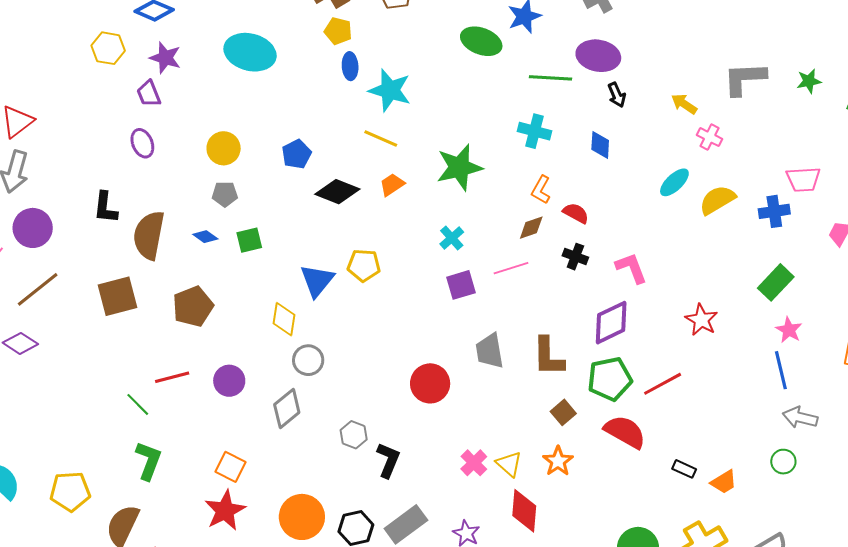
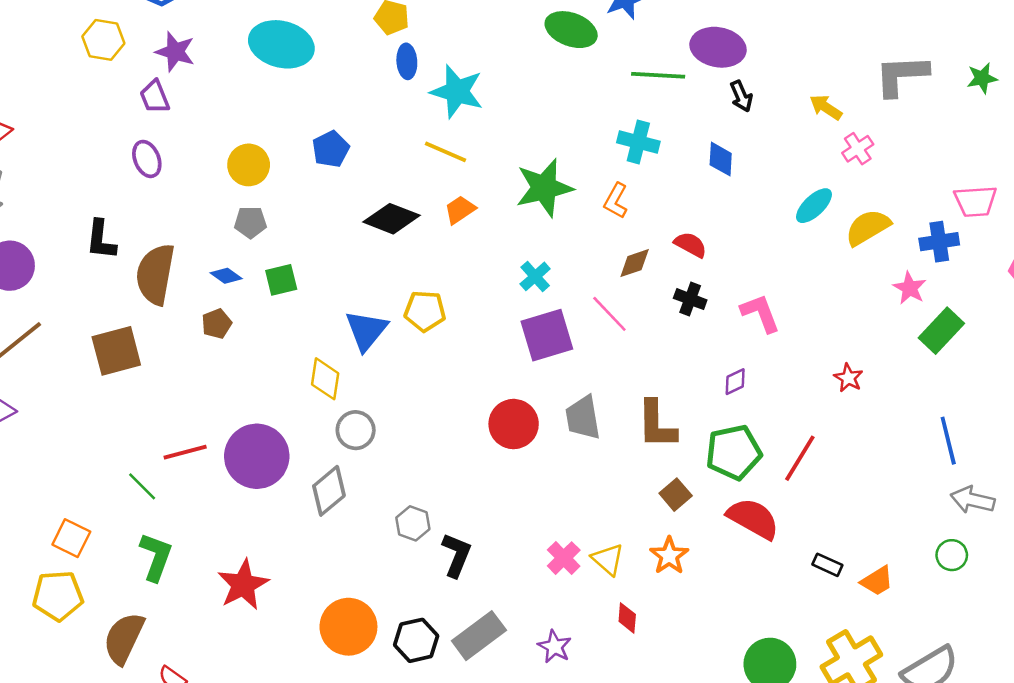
pink cross: (710, 137) -> (858, 149), turned 30
blue pentagon: (296, 154) -> (331, 149), moved
orange L-shape: (541, 190) -> (616, 201), moved
pink line: (511, 268) -> (609, 314), turned 64
purple square: (461, 285) -> (547, 335), size x1.4
brown pentagon: (193, 307) -> (217, 324), moved, size x0.6
red star: (701, 320) -> (848, 378), size x0.7
purple diamond: (611, 323) -> (735, 382), size x0.5
pink star: (789, 330) -> (910, 288), moved
purple circle: (229, 381) -> (257, 456), size x1.6
red circle: (430, 383) -> (514, 424), moved
red line: (663, 384) -> (800, 458), turned -30
orange square: (231, 467) -> (71, 538), moved
red star: (225, 511) -> (243, 585), moved
red diamond: (524, 511) -> (627, 618), size x0.6

